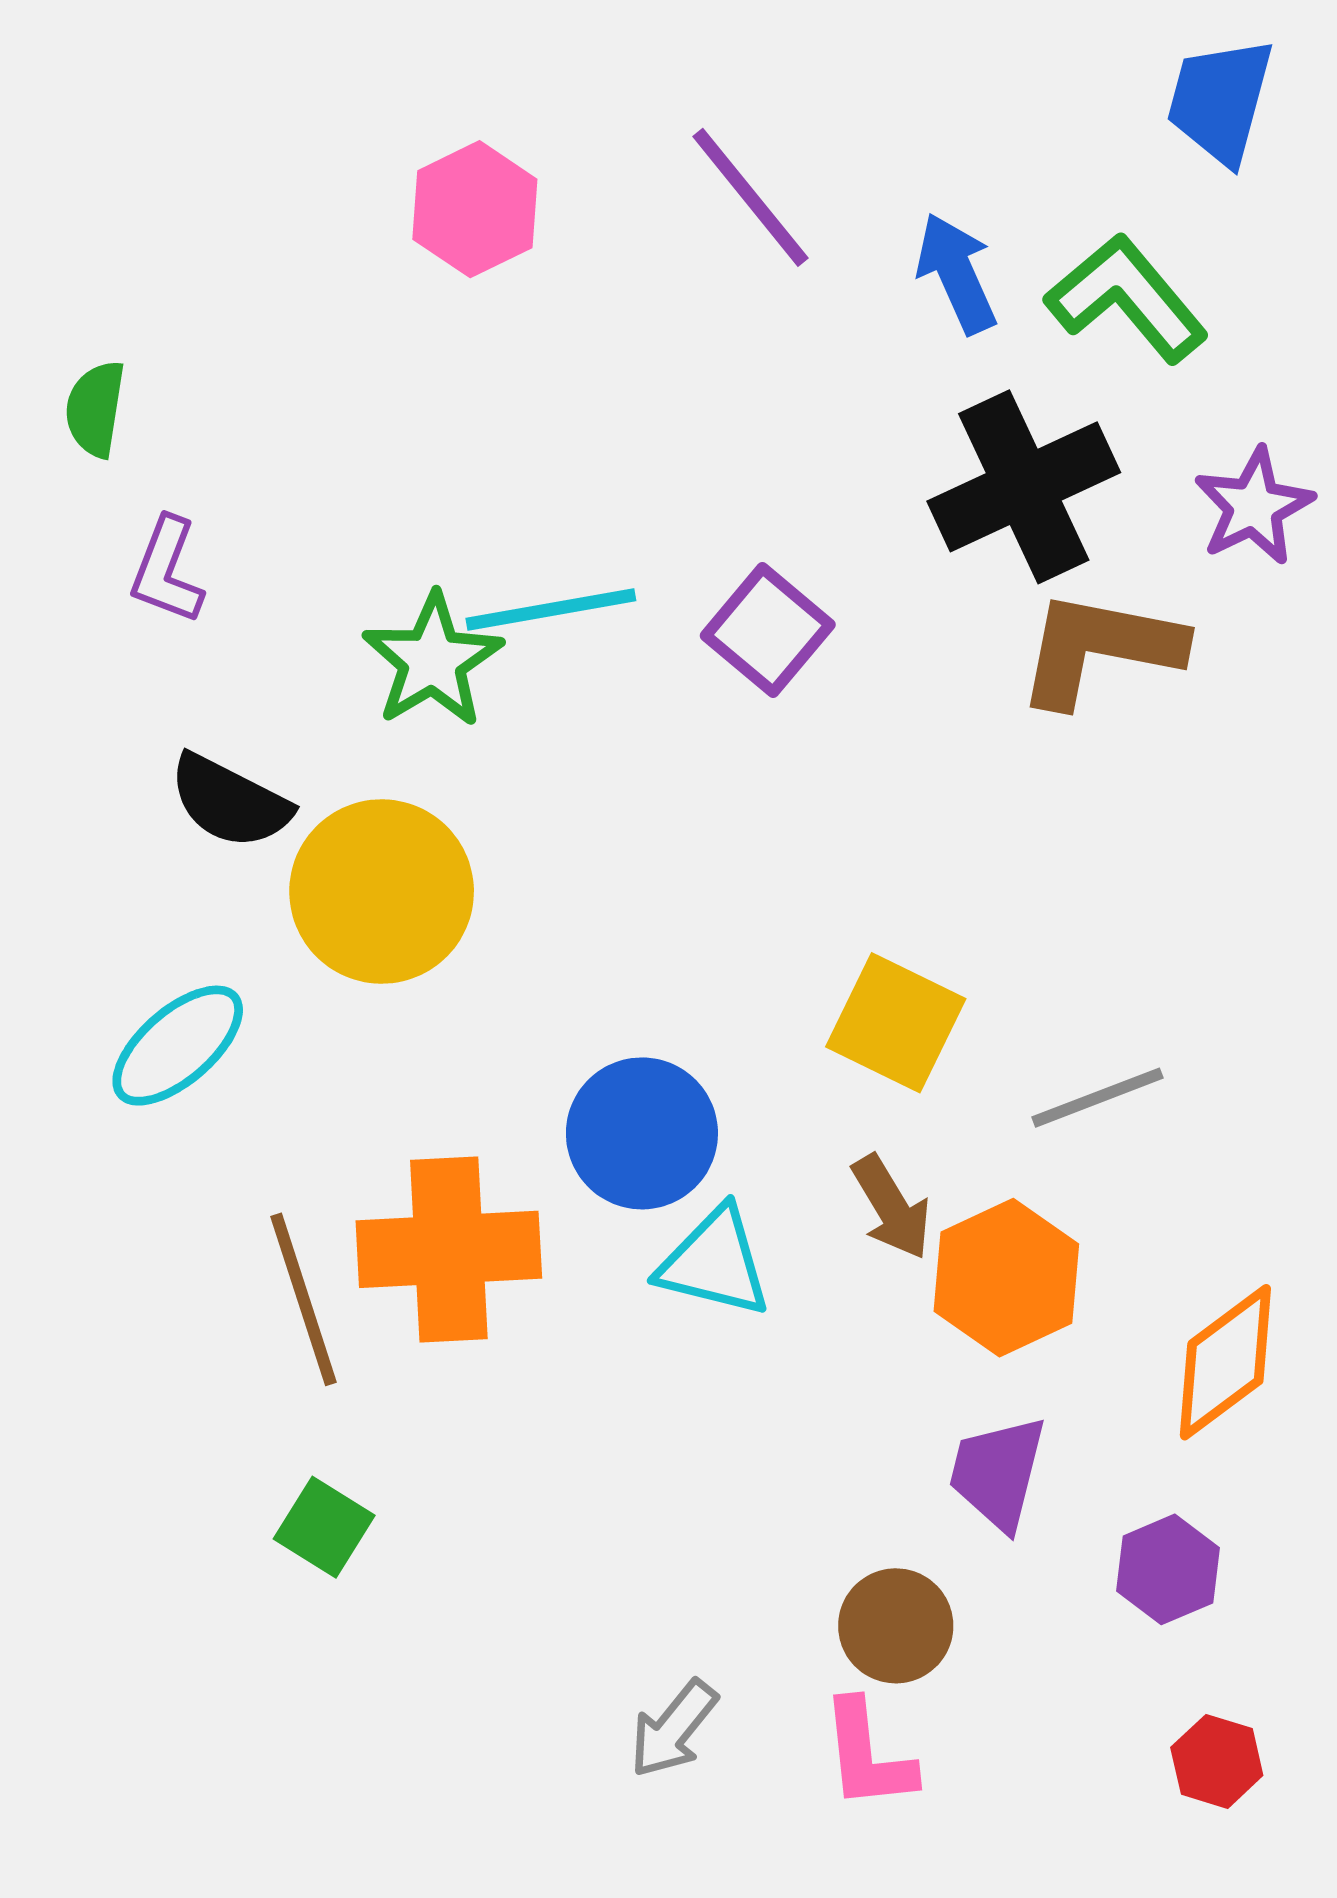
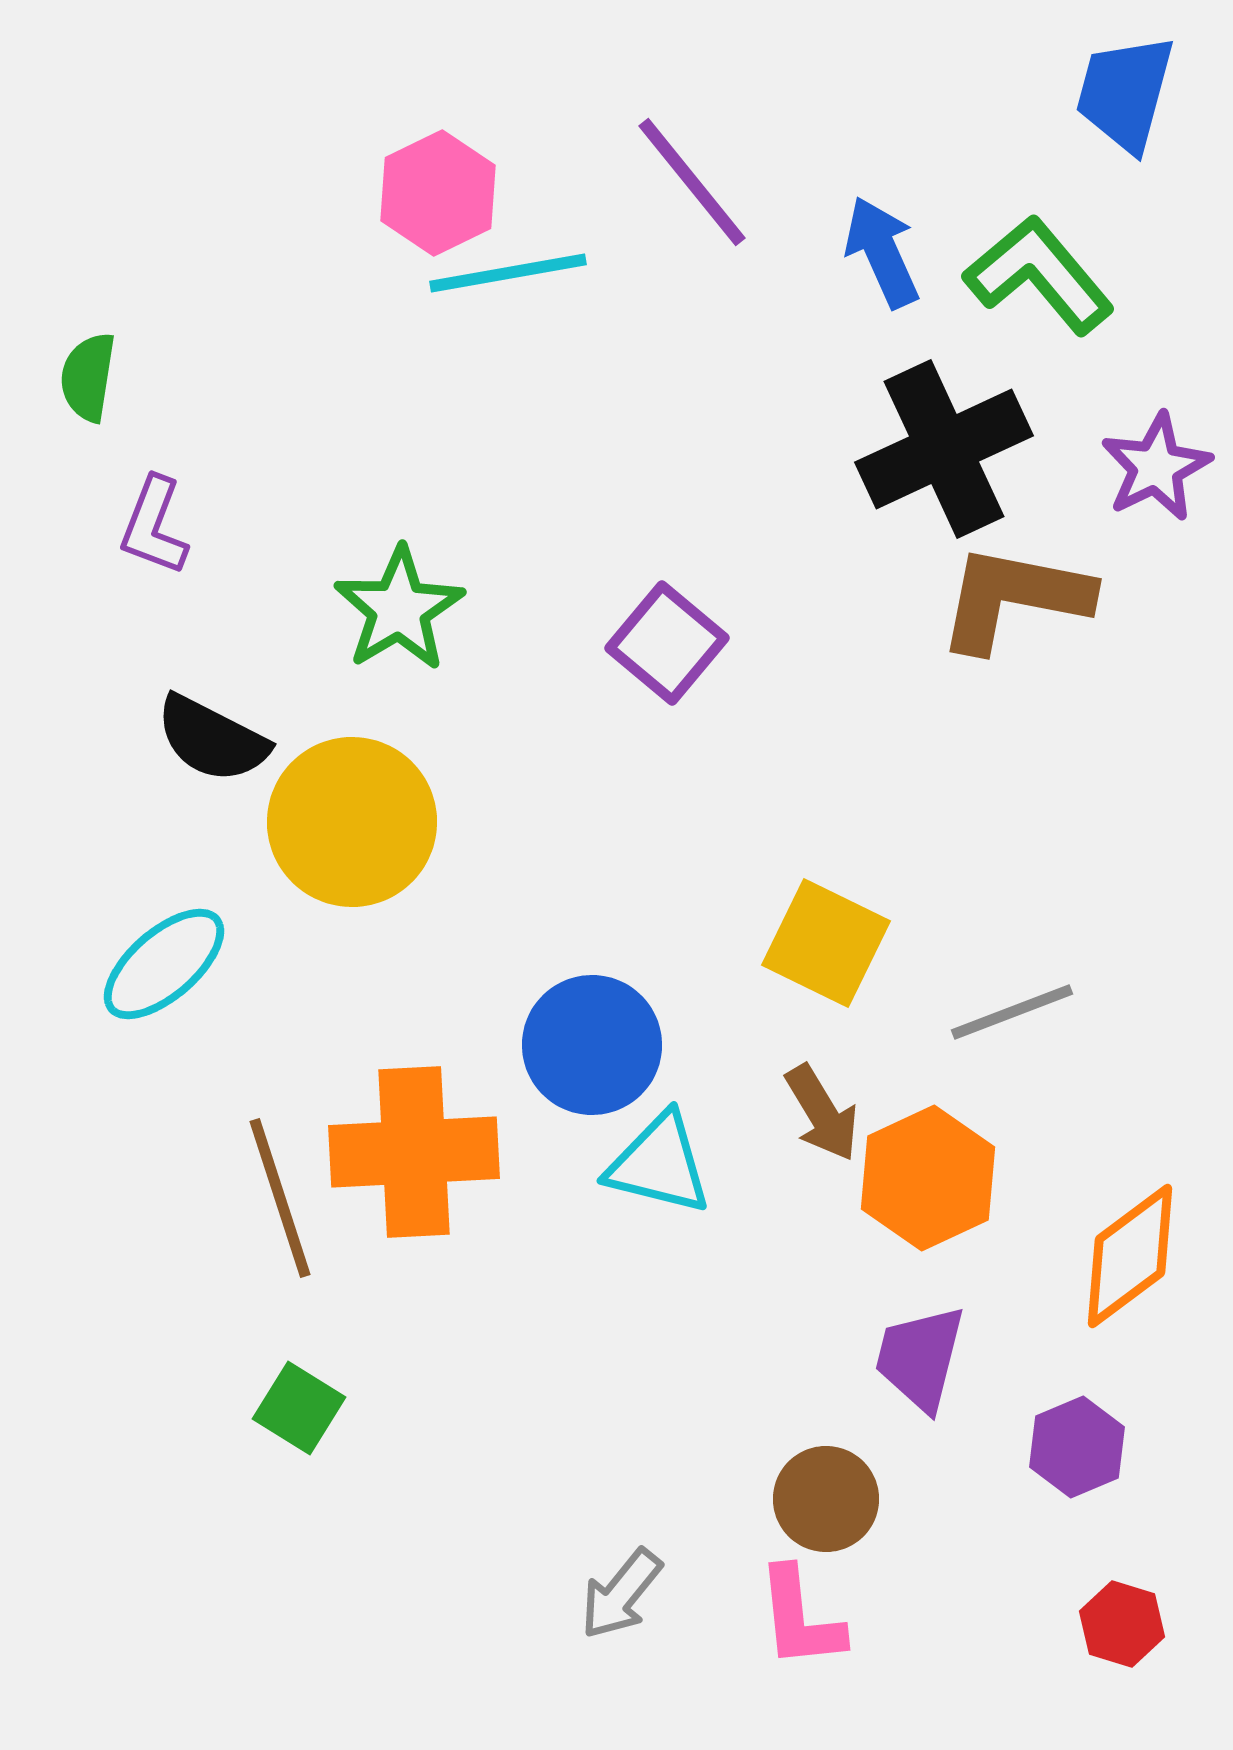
cyan line: (551, 609) -> (508, 273), moved
purple square: (768, 630) -> (667, 643), moved

